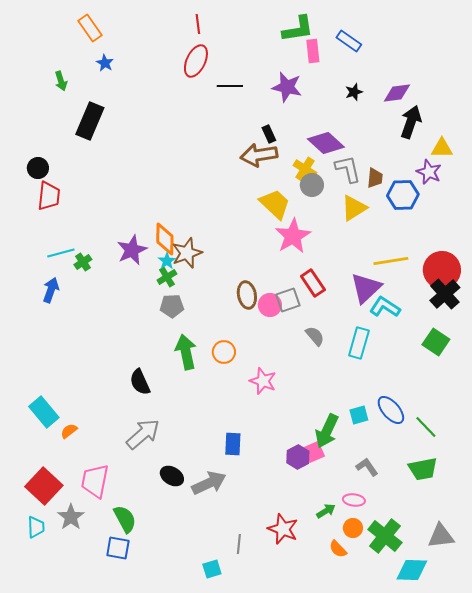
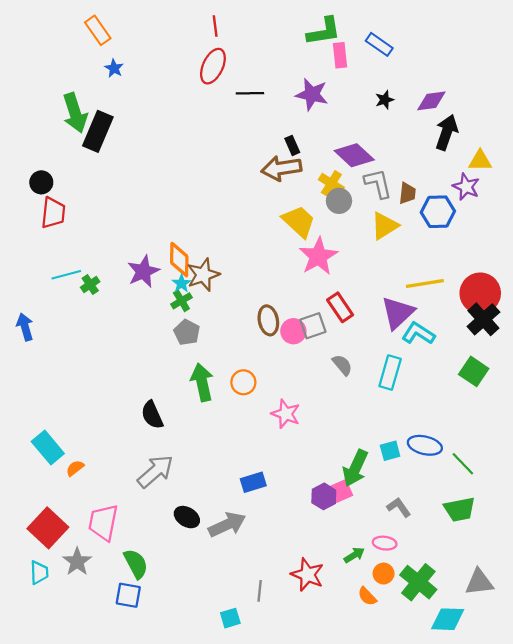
green arrow: (61, 81) -> (75, 113), moved, size x1.8
blue arrow: (51, 290) -> (25, 327), moved, turned -35
gray pentagon: (172, 306) -> (187, 332), turned 30
blue ellipse: (391, 410) -> (425, 445), turned -36
blue rectangle: (233, 444) -> (253, 482), turned 70

